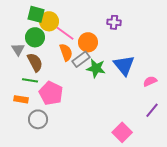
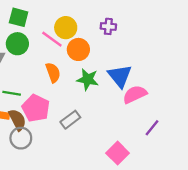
yellow circle: (49, 21) -> (66, 28), moved
orange semicircle: (66, 52) -> (53, 73), moved
gray rectangle: (81, 59) -> (70, 120), moved
brown semicircle: (35, 62) -> (17, 120), moved
pink semicircle: (150, 81) -> (135, 94), moved, size x1.5

